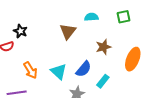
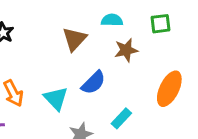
brown star: (103, 47) -> (126, 50), moved
blue semicircle: (84, 69) -> (93, 83), moved

